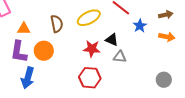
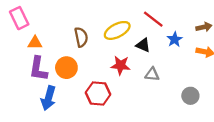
orange triangle: (24, 29) -> (35, 43), moved
black triangle: (112, 40) -> (143, 45), moved
red hexagon: (90, 78) -> (98, 94), moved
gray circle: (164, 80) -> (190, 96), moved

